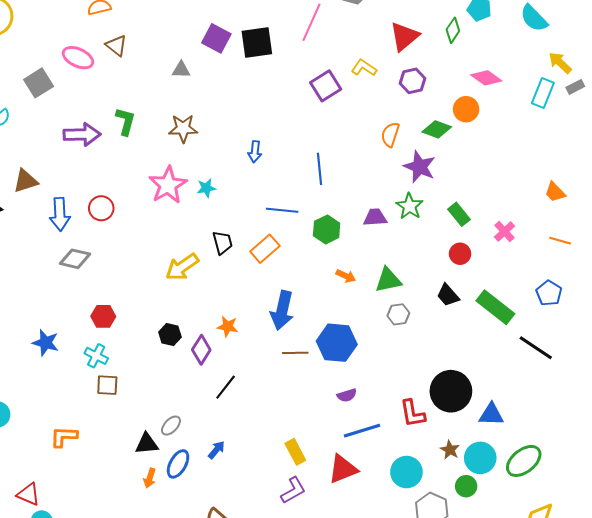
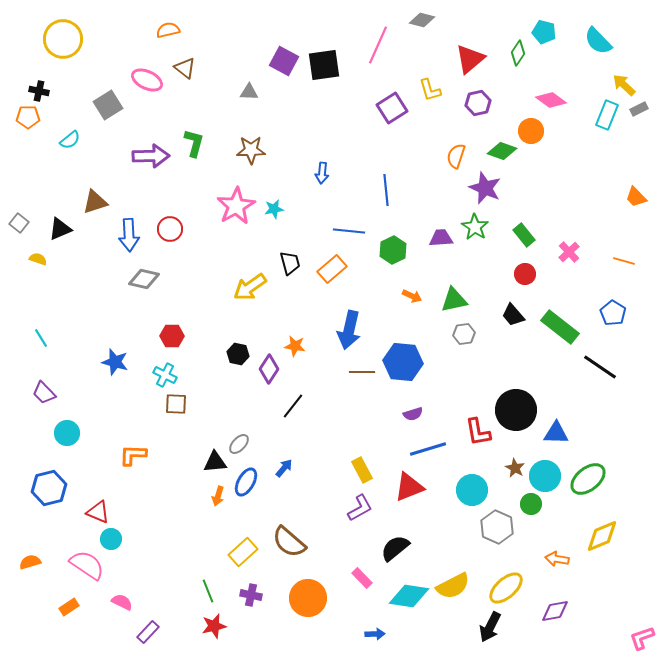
yellow L-shape: (364, 68) -> (430, 90), turned -140
orange trapezoid: (555, 192) -> (636, 197), moved

